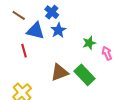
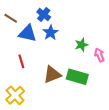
red line: (24, 51) -> (21, 61), moved
green rectangle: (84, 75) -> (77, 77), turned -30

